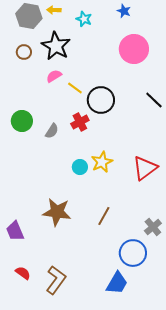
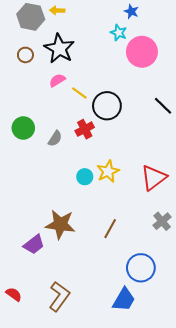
cyan star: (84, 19) -> (119, 33), moved
gray cross: (153, 227) -> (162, 221), moved
purple trapezoid: (15, 231) -> (34, 244), moved, turned -105
red semicircle: (23, 273) -> (14, 294), moved

